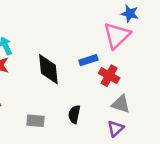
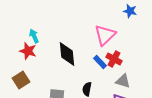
pink triangle: (117, 36) -> (105, 35), moved
blue rectangle: (88, 60) -> (100, 62), moved, turned 64

